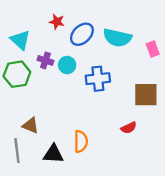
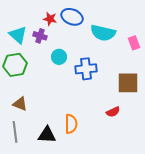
blue ellipse: (82, 34) -> (72, 17), moved, turned 65
purple cross: (45, 60) -> (40, 36), moved
brown triangle: (31, 125) -> (20, 104), moved

